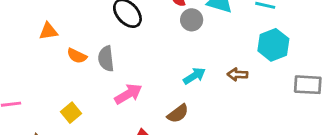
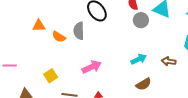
orange triangle: (48, 31) -> (39, 26), moved
gray semicircle: (106, 59) -> (79, 31), moved
brown semicircle: (178, 114) -> (144, 84), moved

